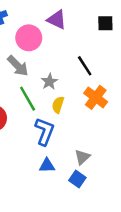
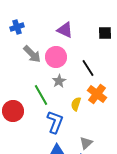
pink circle: (29, 38) -> (56, 57), moved
gray arrow: (18, 66) -> (32, 54), moved
yellow semicircle: (58, 105) -> (76, 104), moved

